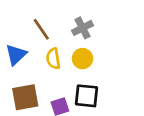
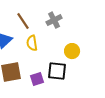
yellow circle: (83, 59) -> (72, 51), moved

